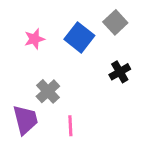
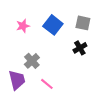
gray square: (115, 22) -> (83, 23), moved, turned -35
pink line: (70, 126) -> (47, 84), turned -48

